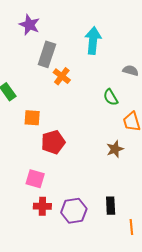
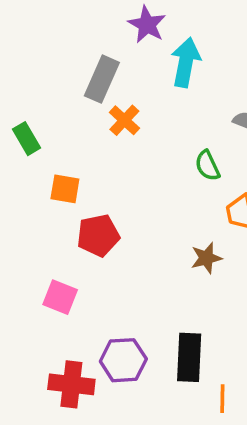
purple star: (29, 25) -> (147, 25), moved
red cross: (42, 206) -> (71, 384), moved, size x1.4
black rectangle: (111, 206) -> (189, 357), size x1.5

